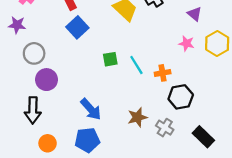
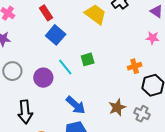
gray circle: (34, 53) -> (12, 71), moved
cyan line: (136, 65) -> (65, 67), moved
purple circle: (46, 80) -> (43, 78), moved

